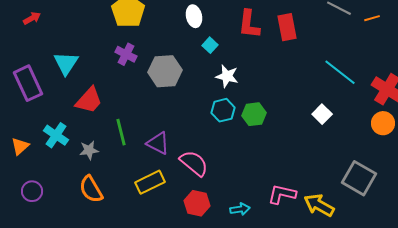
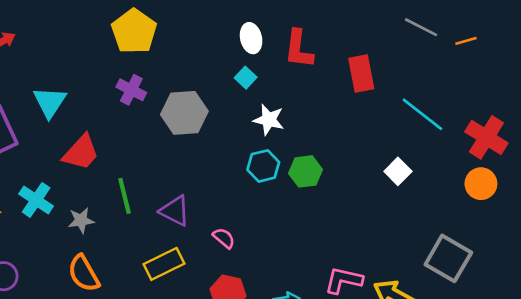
white ellipse: (194, 16) -> (251, 38), moved
red rectangle: (287, 27) -> (361, 73), moved
pink semicircle: (194, 163) -> (224, 238), size x0.6

